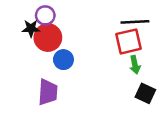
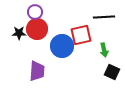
black star: (31, 28) -> (19, 33), moved
red square: (128, 41) -> (81, 35), moved
blue circle: (63, 60) -> (62, 46), moved, size x1.5

